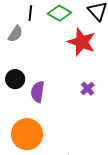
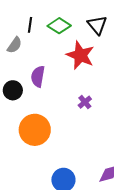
purple semicircle: (38, 92) -> (38, 76), moved
orange circle: (27, 134) -> (35, 130), moved

